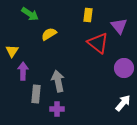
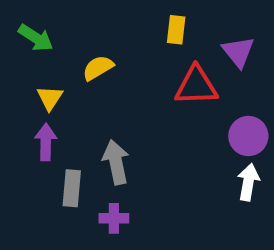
green arrow: (30, 14) -> (36, 38), moved
red triangle: (98, 43) -> (196, 86), turned -40
yellow triangle: (12, 51) -> (50, 98), moved
white arrow: (123, 103) -> (248, 182), moved, turned -30

